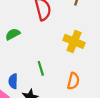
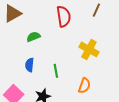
blue semicircle: (13, 81) -> (30, 65), moved

